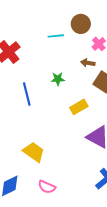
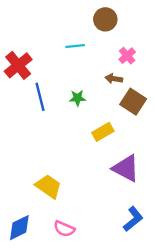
brown circle: (81, 24) -> (105, 19), moved
blue line: (27, 94) -> (40, 97), moved

